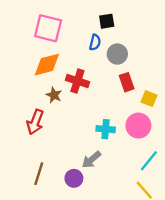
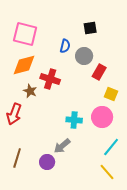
black square: (107, 21) -> (90, 28), moved
red rectangle: (127, 82) -> (99, 72), moved, turned 49

